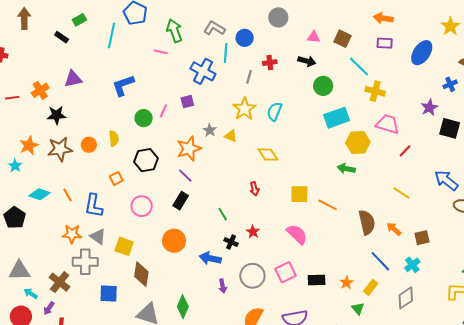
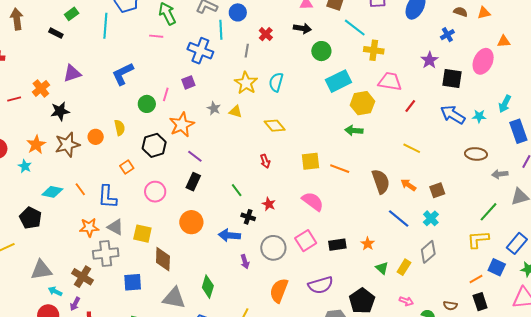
red cross: (270, 63) -> (266, 34), turned -32
orange star: (189, 149) -> (182, 125), moved
blue arrow: (446, 180) -> (453, 115), moved
yellow rectangle: (371, 287) -> (404, 267), moved

